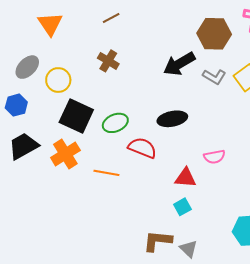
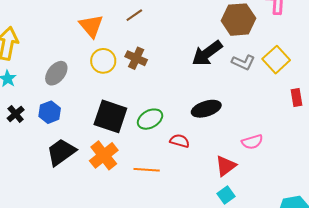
orange triangle: (50, 24) -> (91, 26), moved
yellow circle: (58, 80) -> (103, 61), moved
red semicircle: (142, 148) -> (180, 141), size x0.7
red triangle: (185, 178) -> (226, 166), turned -35

